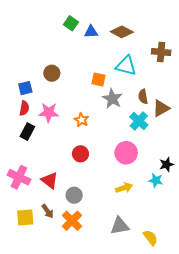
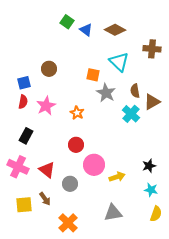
blue triangle: (91, 32) -> (86, 30), turned 40
cyan triangle: (126, 66) -> (119, 62), turned 30
pink star: (49, 112) -> (46, 106), turned -30
black rectangle: (27, 132) -> (26, 136), moved
pink circle: (126, 153) -> (94, 165), moved
black star: (166, 164) -> (149, 166), moved
cyan star: (156, 180) -> (151, 190), moved
orange cross: (72, 221) -> (68, 223), moved
yellow semicircle: (151, 238) -> (156, 214), moved, turned 56

